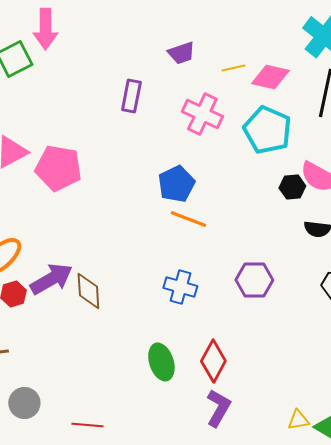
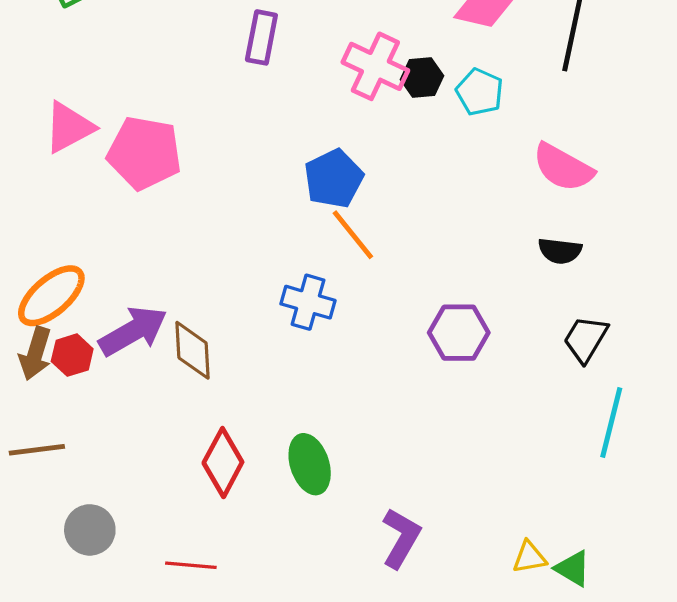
cyan pentagon: (267, 130) -> (480, 92), size x0.6
black hexagon: (292, 187) -> (422, 78), moved
orange line: (188, 219) -> (353, 235), turned 30
blue cross: (180, 287) -> (308, 302), moved
red diamond: (213, 361) -> (223, 463), moved

